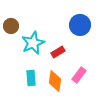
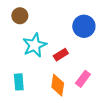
brown circle: (11, 26) -> (20, 16), moved
cyan rectangle: (31, 78) -> (19, 82), moved

